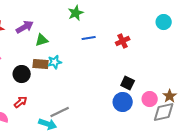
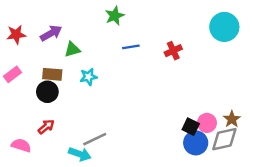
cyan circle: (164, 22) -> (224, 27), size x1.5
brown rectangle: (41, 64) -> (52, 74), moved
black square: (128, 83) -> (191, 127), moved
blue circle: (123, 102) -> (196, 143), moved

